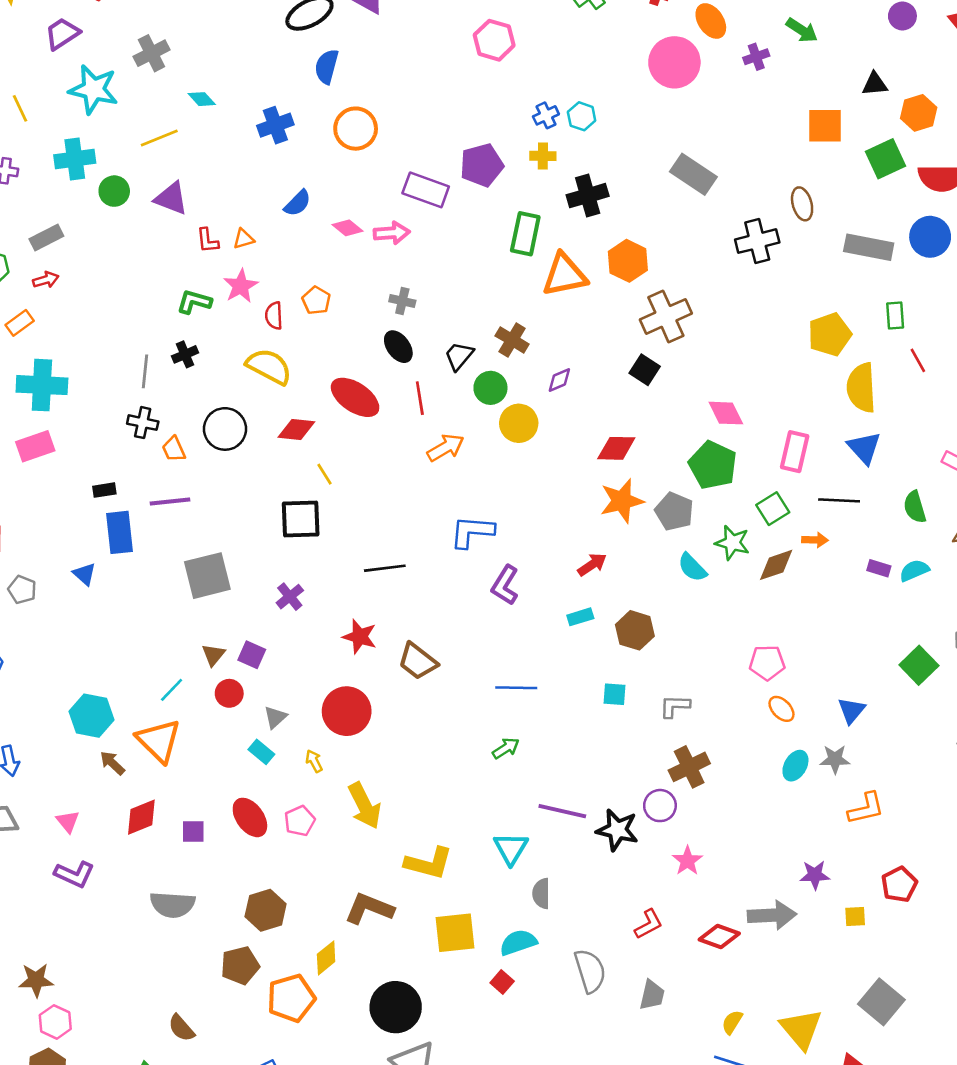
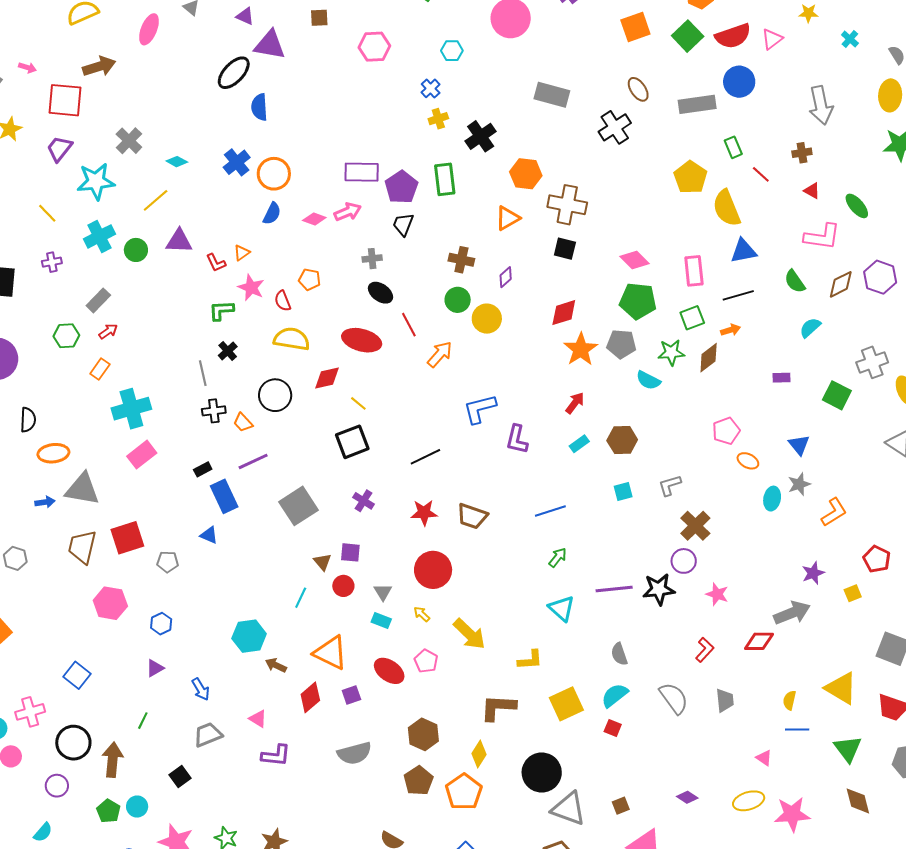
cyan hexagon: (582, 116) -> (452, 51), moved
orange circle: (356, 129) -> (274, 174), moved
purple pentagon: (482, 165) -> (401, 187), moved
orange triangle: (564, 275) -> (508, 218), moved, size x0.7
brown cross: (666, 316) -> (567, 205), turned -36
black trapezoid: (459, 356) -> (403, 224), moved
blue triangle: (864, 448) -> (743, 251), turned -40
green square: (773, 509) -> (692, 318), turned 30
purple rectangle: (879, 568) -> (781, 378), moved
orange triangle: (159, 741) -> (331, 653), moved
cyan triangle: (511, 848) -> (562, 608), moved
yellow L-shape: (429, 863) -> (530, 660), size x0.7

